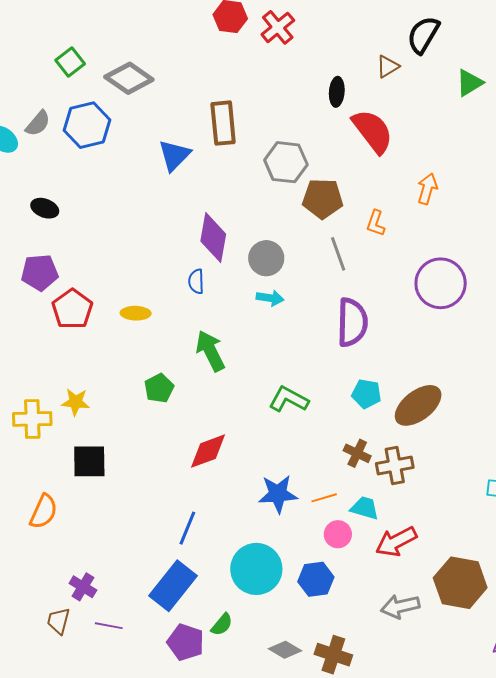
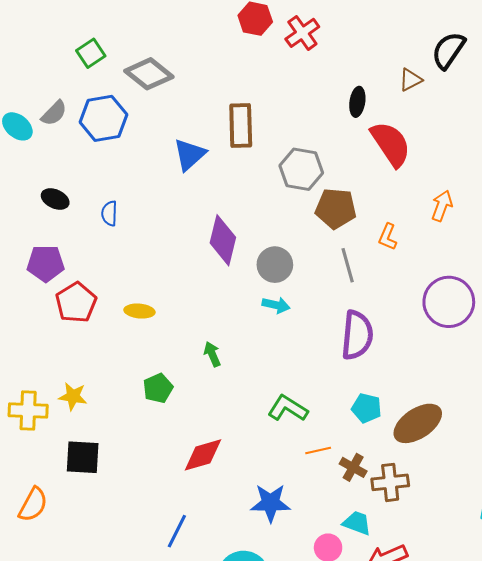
blue semicircle: (196, 281) -> (109, 213), moved
green arrow: (210, 351) -> (212, 354), size x0.6
orange line: (324, 498) -> (318, 450), moved

